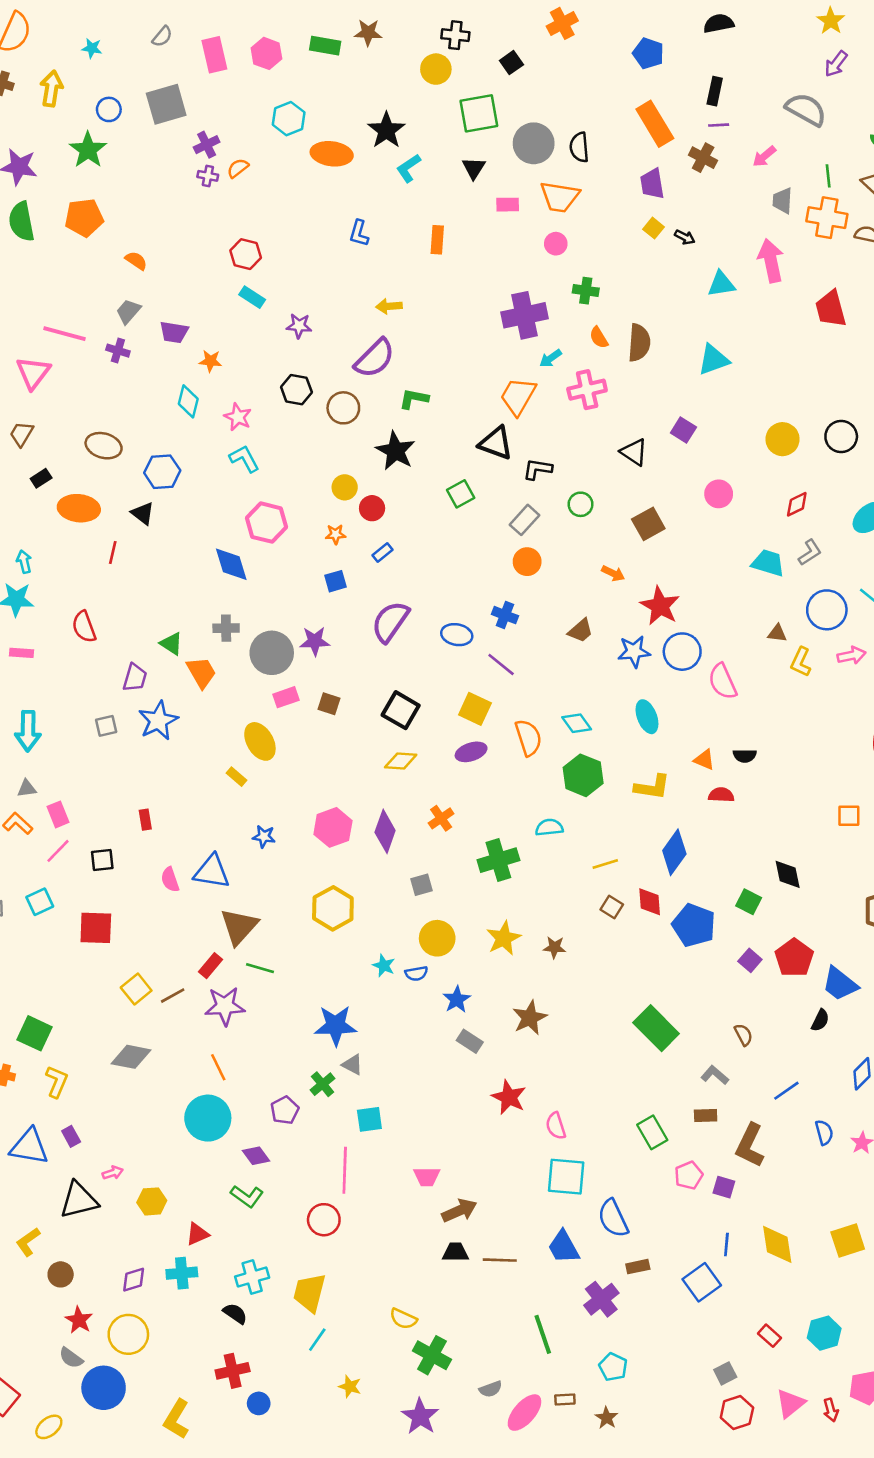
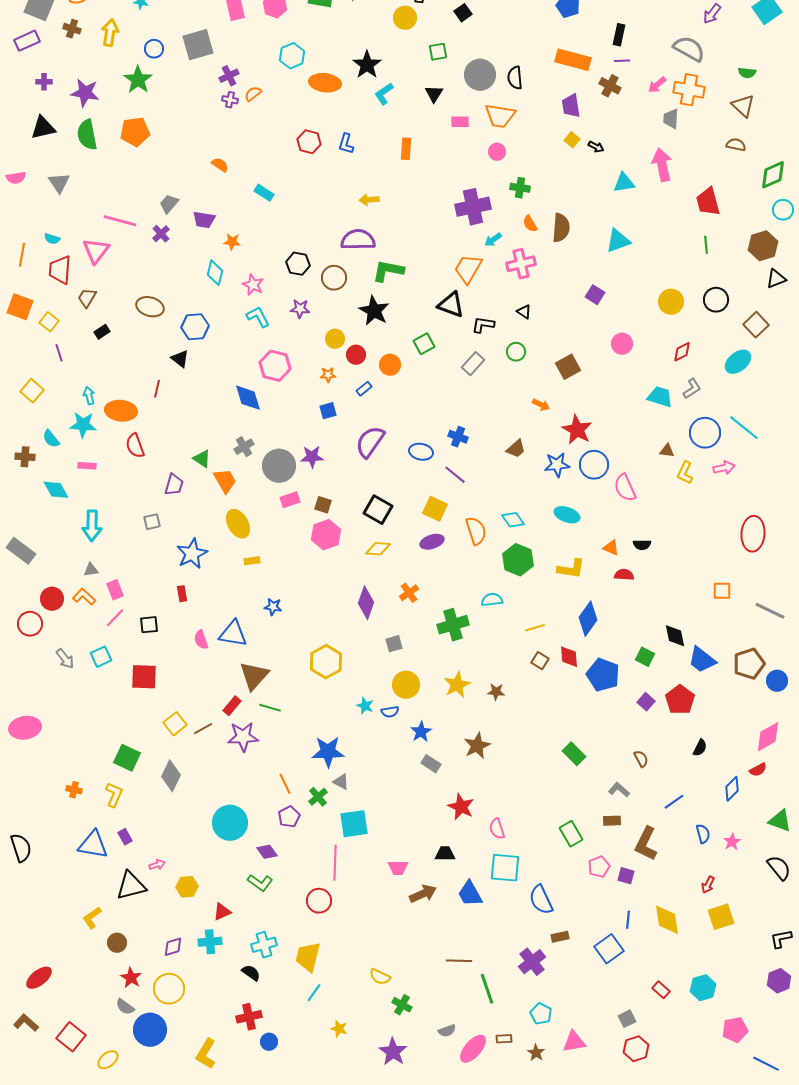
green square: (479, 113) -> (438, 52), size x0.6
orange rectangle: (655, 124) -> (573, 60), turned -44
green line: (828, 176) -> (706, 245), moved
orange cross: (827, 218) -> (689, 90), moved
red hexagon: (246, 254) -> (309, 142), moved
orange semicircle: (136, 261) -> (220, 165), moved
purple star: (299, 326) -> (300, 309), moved
purple cross: (118, 351) -> (161, 234), turned 30
purple semicircle: (375, 358) -> (358, 240), turned -136
green L-shape: (414, 399) -> (388, 271), size x1.4
black triangle: (634, 452) -> (524, 312), moved, size x0.7
orange ellipse: (79, 508) -> (121, 411), moved
orange circle: (527, 562) -> (390, 365), moved
gray cross: (226, 628) -> (244, 447), turned -30
cyan ellipse: (647, 717) -> (567, 515), turned -50
blue star: (158, 721) -> (192, 554), moved
yellow ellipse: (260, 741) -> (238, 524), moved
yellow rectangle: (237, 777) -> (252, 561), turned -49
pink hexagon: (333, 827) -> (326, 535), moved
blue trapezoid: (840, 984) -> (702, 660), moved
green rectangle: (656, 1028) -> (574, 754), size x0.7
green square: (35, 1033) -> (127, 758), moved
gray diamond: (131, 1057) -> (171, 776), turned -76
orange line: (218, 1067) -> (285, 784), moved
cyan square: (369, 1119) -> (354, 824), size x1.4
blue trapezoid: (564, 1247) -> (470, 894), moved
black trapezoid: (455, 1252) -> (445, 854), moved
brown line: (500, 1260) -> (459, 961), moved
green cross: (432, 1355) -> (402, 1005), size x0.7
pink triangle: (790, 1403) -> (574, 1042), moved, turned 30
red arrow: (831, 1410) -> (708, 885), moved, turned 42

